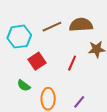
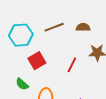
brown semicircle: (81, 25) -> (83, 27), size x0.6

